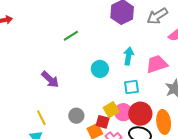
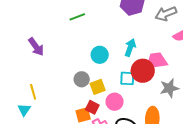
purple arrow: (50, 79) -> (36, 47), moved
yellow square: (111, 110) -> (98, 87), moved
red circle: (140, 114) -> (143, 71), moved
gray circle: (76, 116) -> (82, 79), moved

